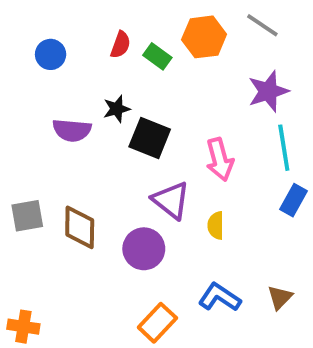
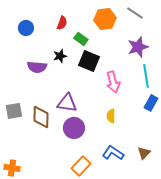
green rectangle: (157, 56) -> (81, 39), moved
black square: (150, 138) -> (89, 61), moved
purple triangle: (171, 200) -> (67, 103), moved, turned -30

